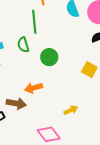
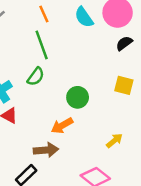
green semicircle: (23, 45) -> (36, 77), turned -112
green circle: (49, 57) -> (78, 97), moved

